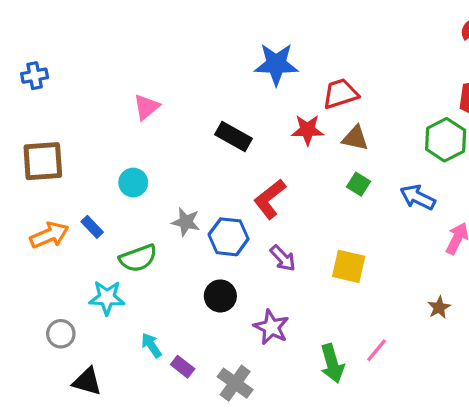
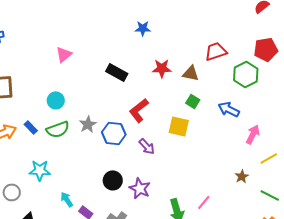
blue star: (276, 64) -> (143, 28), size x0.6
red trapezoid: (340, 94) -> (216, 51), moved
gray star: (186, 222) -> (88, 124), turned 30
green semicircle: (138, 258) -> (58, 129), moved
yellow square: (349, 266) -> (179, 126), moved
black circle: (220, 296) -> (113, 180), moved

